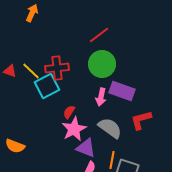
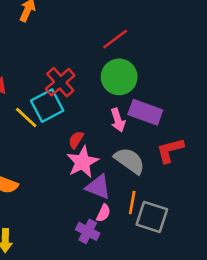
red cross: (57, 68) -> (60, 82), turned -35
yellow line: (31, 71) -> (26, 117), moved
pink arrow: (101, 97) -> (118, 120), turned -30

